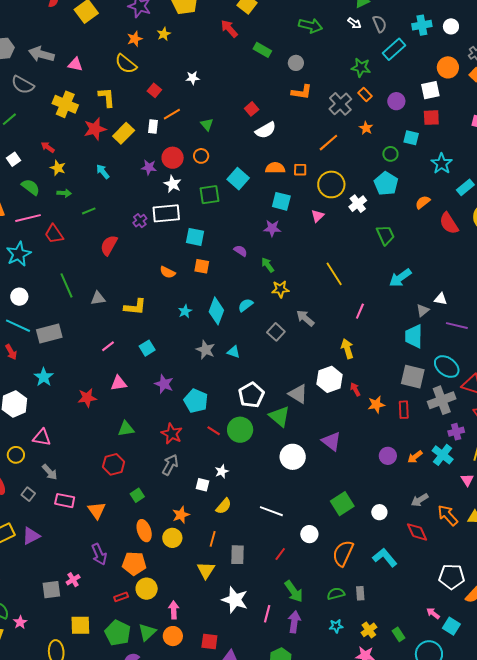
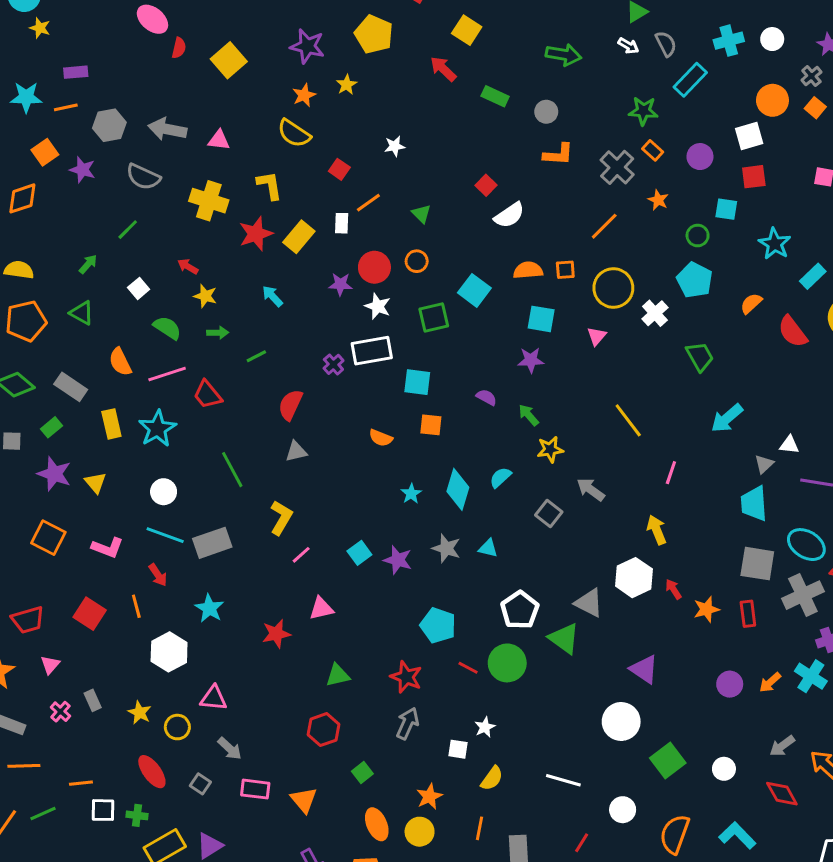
gray triangle: (98, 298) -> (296, 452), moved
yellow L-shape: (135, 307) -> (281, 518), moved, turned -60
purple star: (164, 384) -> (398, 560), moved
white circle: (293, 457) -> (621, 721), moved

